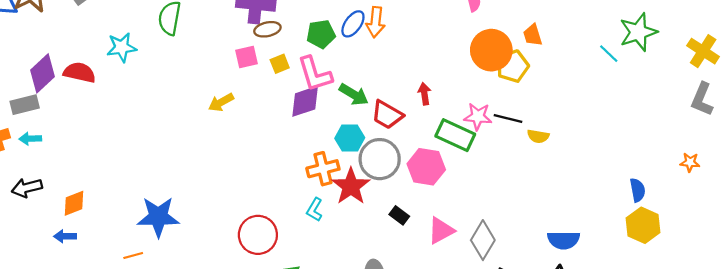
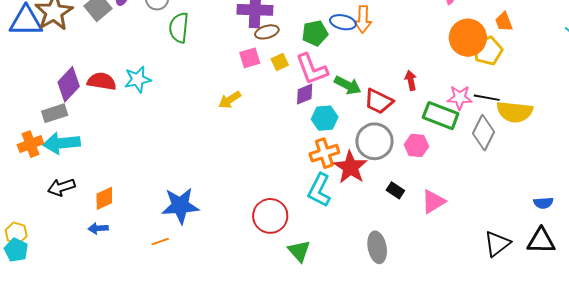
blue ellipse: (353, 24) -> (343, 22), turned 70
cyan star: (122, 47) -> (138, 79), moved
purple diamond: (305, 101) -> (305, 94), size x0.7
yellow semicircle: (538, 136) -> (515, 112), size x1.8
cyan hexagon: (350, 138) -> (325, 118), moved
cyan arrow: (30, 139) -> (61, 143), size x1.8
pink hexagon: (426, 167) -> (416, 145), size x0.7
cyan L-shape: (315, 210) -> (319, 190), size x1.6
gray diamond: (483, 240) -> (484, 133), moved
blue semicircle: (564, 240) -> (543, 203), size x0.7

